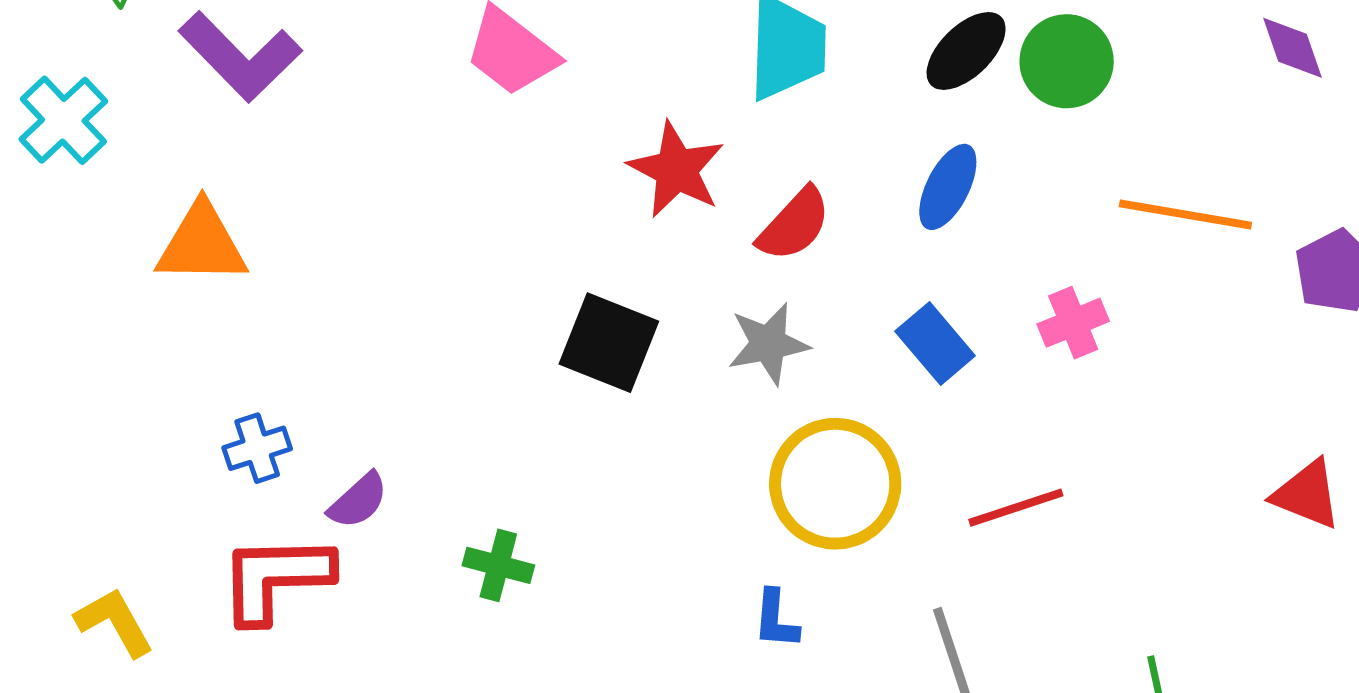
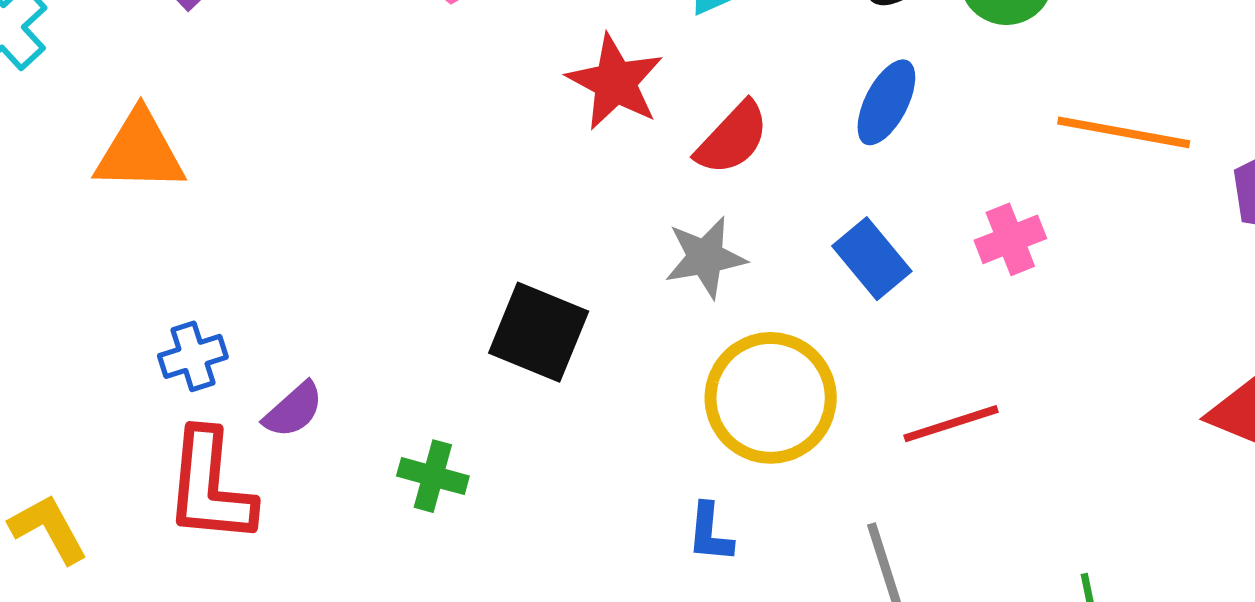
black square: (609, 343) -> (539, 332), moved
red L-shape: (276, 578) -> (210, 487), turned -84

